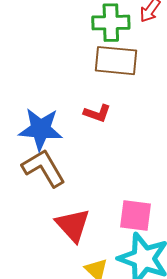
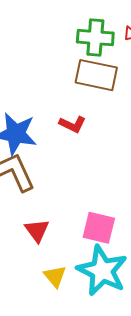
red triangle: (73, 225) -> (37, 230), size x0.7

